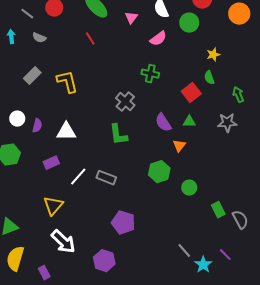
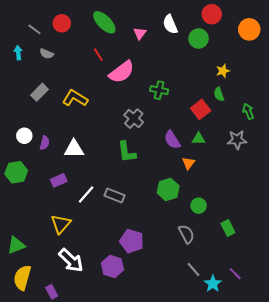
pink semicircle: (158, 39) -> (122, 72), moved, size x1.5
yellow L-shape: (67, 82) -> (75, 98), turned -45
gray semicircle: (240, 220) -> (186, 234), moved
purple hexagon: (104, 261) -> (112, 266), moved

